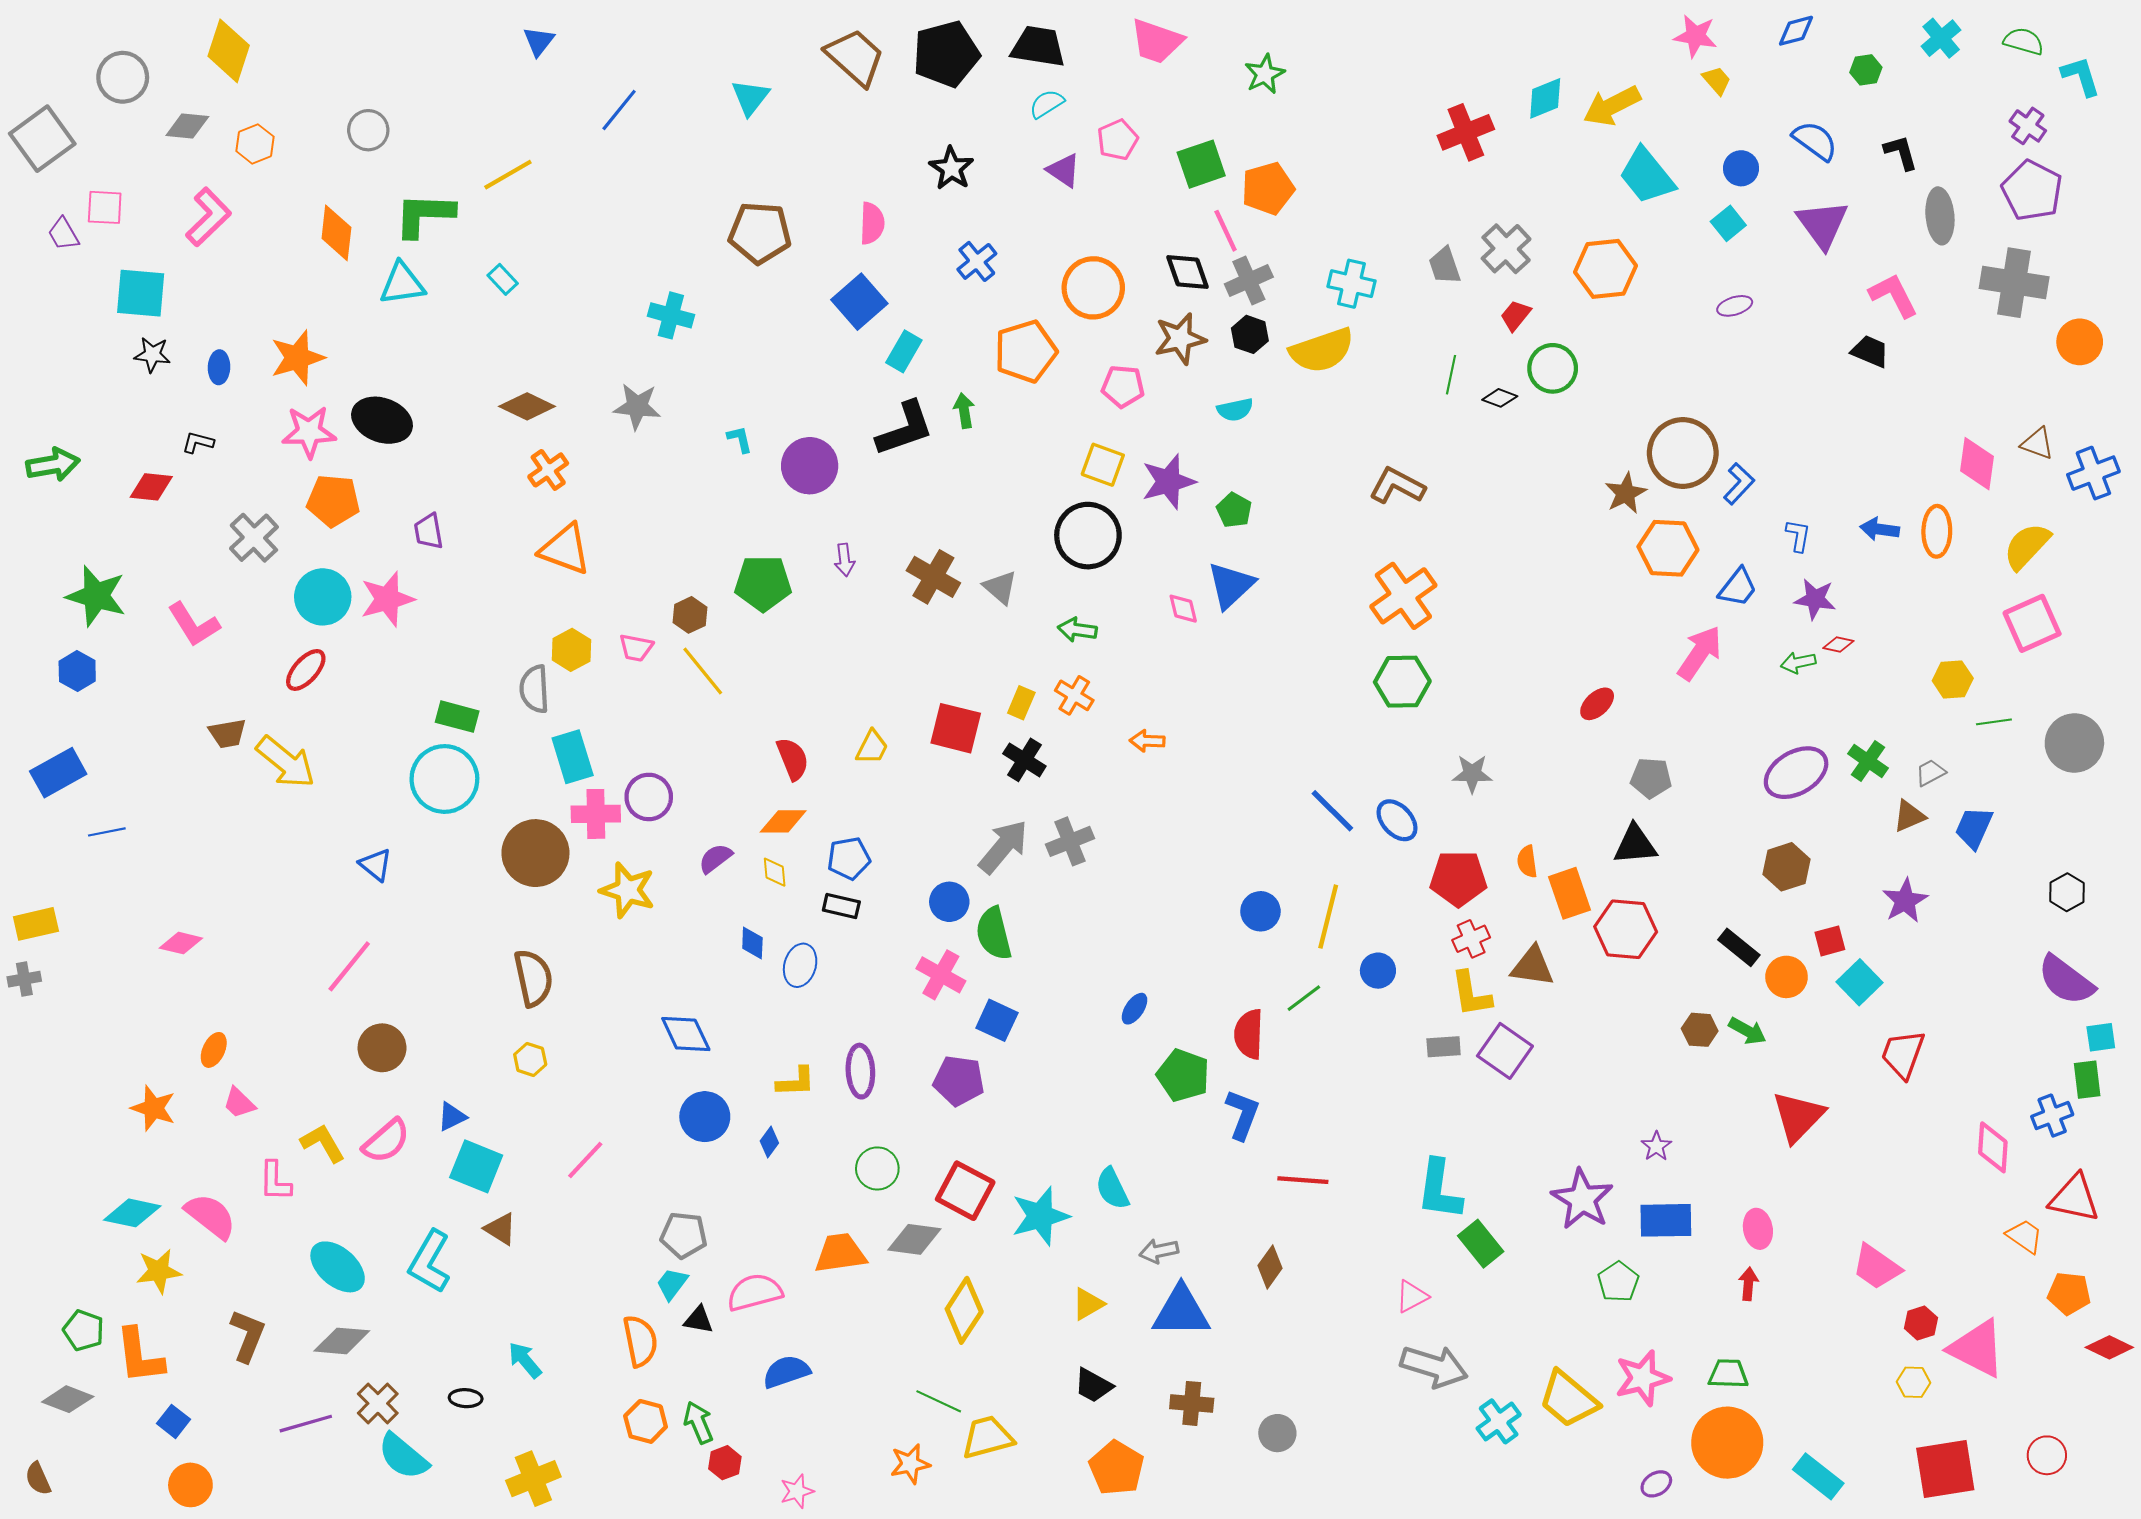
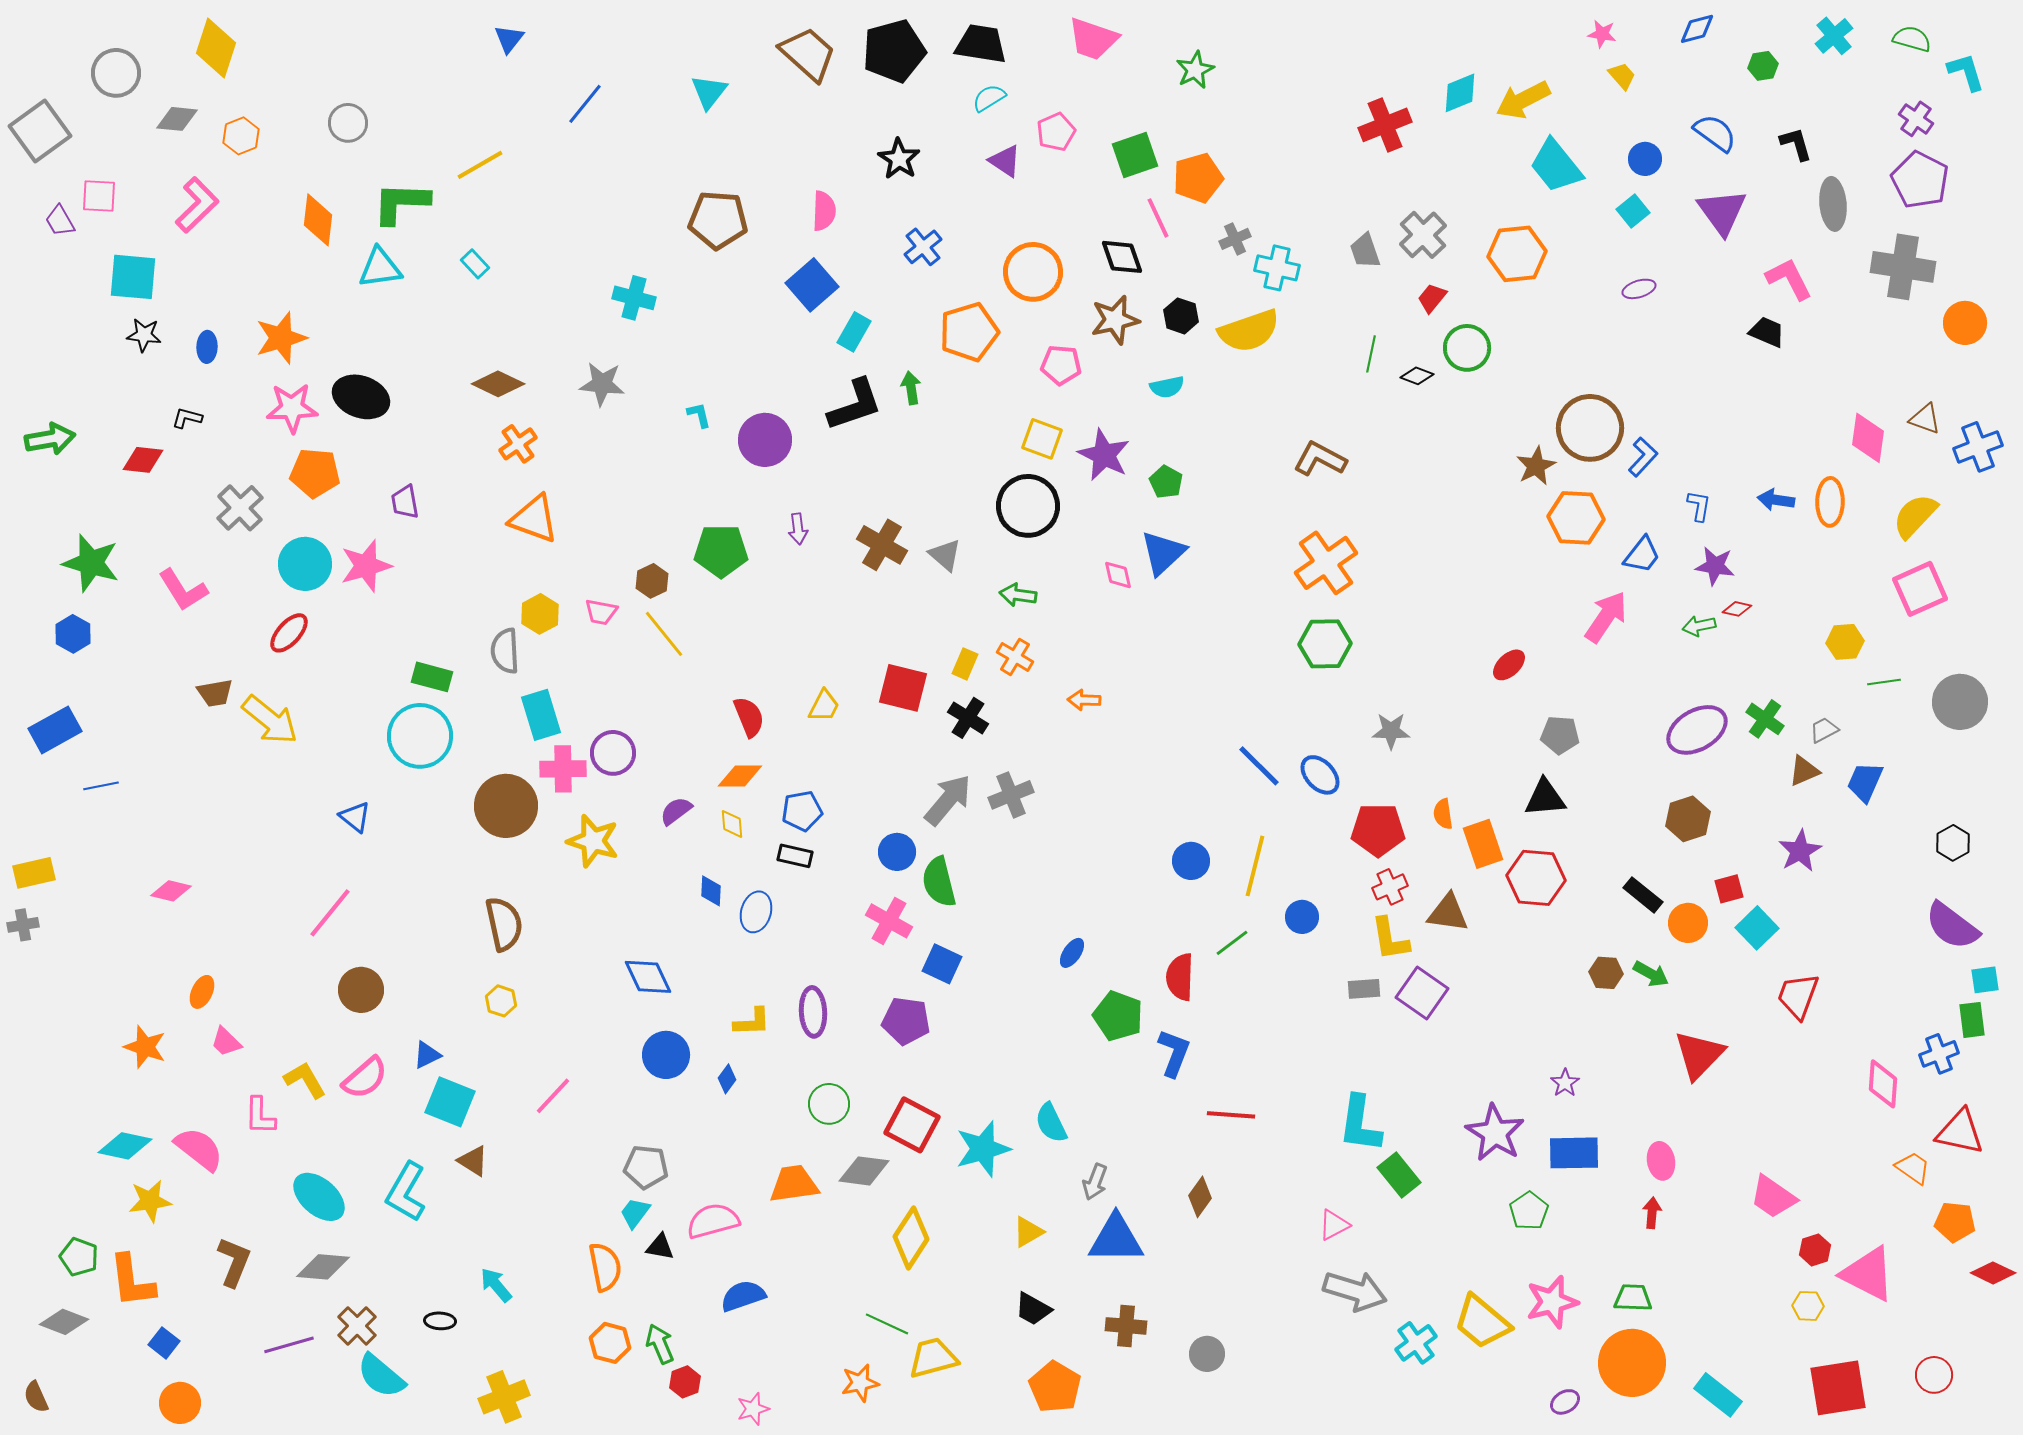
pink star: (1695, 36) -> (1602, 34), size x0.7
gray cross: (1249, 280) -> (1235, 239), moved, size x0.7
purple star: (1168, 482) -> (1104, 455), turned -30
gray arrow: (1159, 1251) -> (1095, 1182), turned -57

